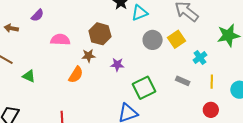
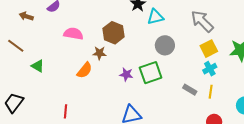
yellow square: (177, 39) -> (209, 49), moved
purple star: (117, 65) -> (126, 74), moved
yellow line: (212, 82) -> (211, 92), moved
green square: (144, 88) -> (151, 73), moved

